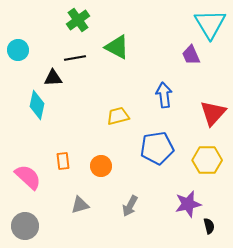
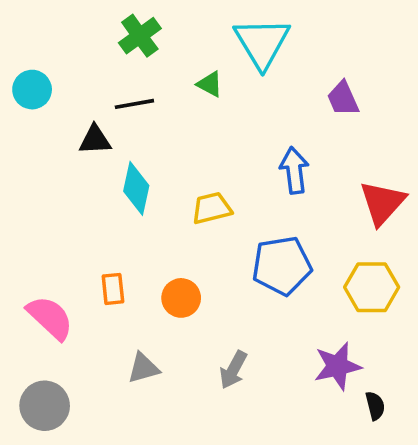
cyan triangle: (210, 24) -> (262, 43), moved
green triangle: (117, 47) -> (210, 84), size x0.6
cyan diamond: (37, 105) -> (136, 188), moved

